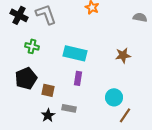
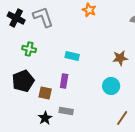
cyan rectangle: (75, 53) -> (72, 56), size x0.6
purple rectangle: (78, 78) -> (64, 81), moved
cyan circle: (114, 97) -> (111, 86), moved

